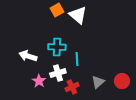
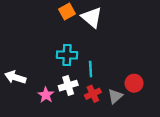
white arrow: (28, 56) -> (15, 77), moved
red circle: (122, 81) -> (134, 83), moved
red cross: (72, 87) -> (93, 94), moved

